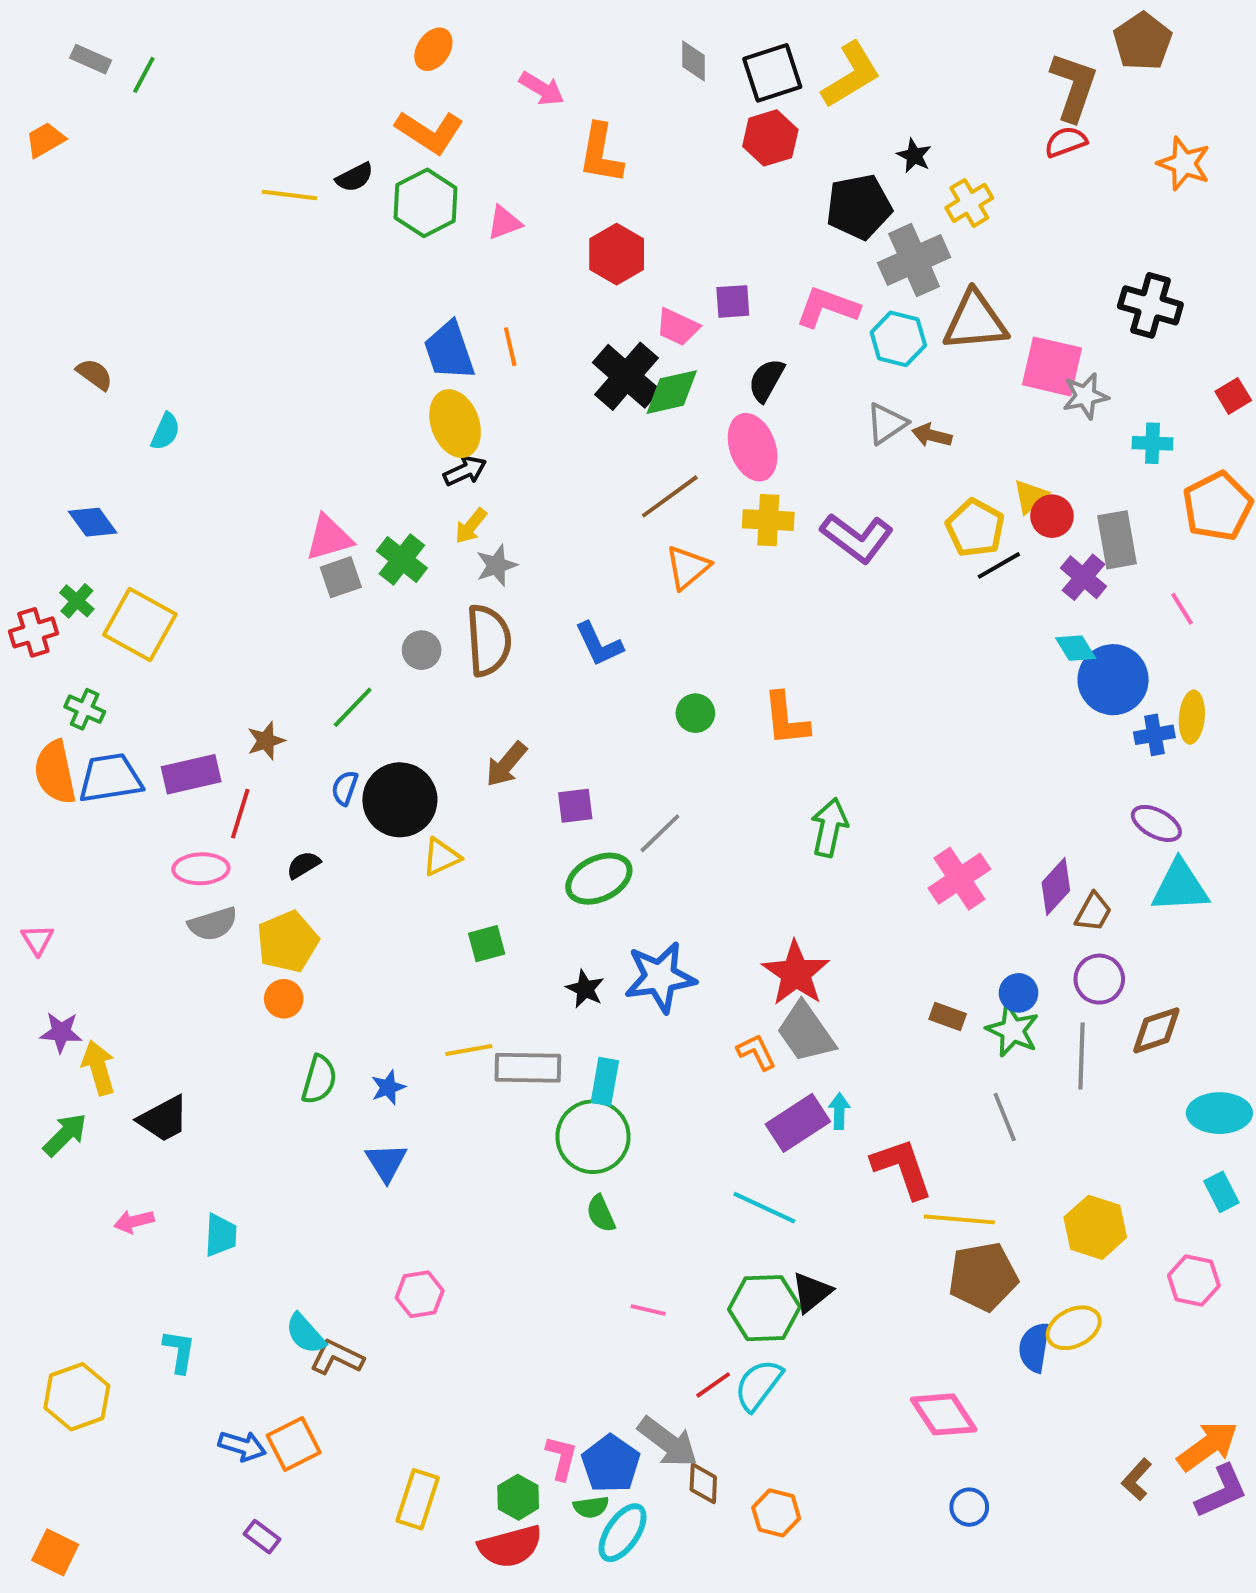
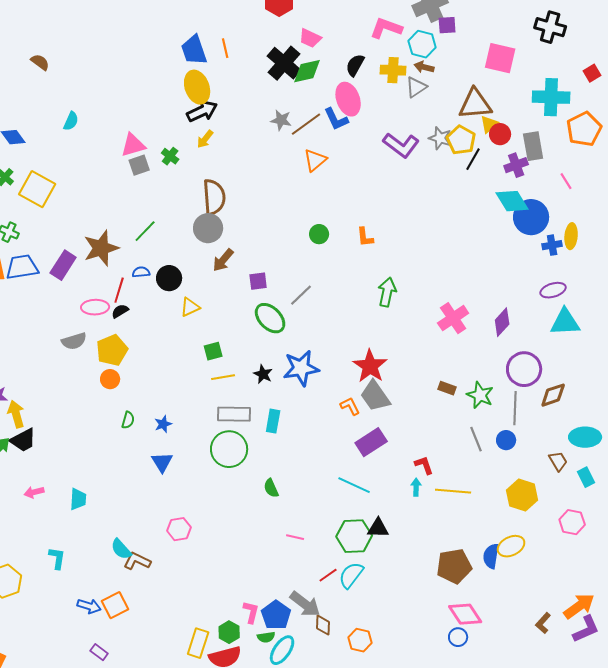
purple square: (733, 301) -> (447, 25), moved
brown triangle: (975, 321) -> (475, 104), moved
brown semicircle: (95, 374) -> (40, 62), moved
gray star: (1085, 396) -> (440, 138), moved, turned 30
cyan semicircle: (165, 431) -> (71, 121), moved
brown arrow: (932, 435) -> (424, 67), moved
cyan cross: (1152, 443) -> (551, 97), size x1.8
black arrow: (465, 471) -> (202, 111), size x1.4
yellow cross: (768, 520) -> (393, 70), moved
green cross: (402, 559) -> (170, 156), size x0.7
gray star: (496, 565) -> (281, 120), moved, turned 30
black line: (999, 565) -> (473, 159), turned -30
purple cross: (1084, 577) -> (516, 165), turned 30
blue L-shape: (599, 644) -> (336, 119), moved
cyan diamond: (1076, 648) -> (512, 201), size x1.6
gray circle: (422, 650) -> (208, 228), moved, size x1.5
orange L-shape: (786, 719) -> (365, 237), size x0.7
brown star: (266, 741) -> (101, 248), size x1.8
purple rectangle: (191, 774) -> (63, 265), turned -44
blue semicircle: (345, 788) -> (141, 272), turned 66
black circle: (400, 800) -> (169, 278), size x0.7
red line: (240, 814) -> (119, 290), moved
purple ellipse: (1156, 823) -> (553, 290), turned -45
pink ellipse: (201, 869) -> (95, 307), moved
green ellipse: (599, 879) -> (270, 318), turned 72
brown trapezoid: (1093, 912) -> (558, 461), moved, turned -60
purple circle: (1099, 979) -> (524, 369), size x1.4
blue circle: (1018, 993) -> (506, 440), moved
yellow line: (469, 1050) -> (223, 377), moved
green semicircle: (319, 1080) -> (128, 420), size x0.7
cyan arrow: (839, 1111) -> (416, 487), moved
black trapezoid: (164, 1119) -> (23, 440), moved
green circle: (593, 1137) -> (229, 449), moved
red L-shape: (902, 1168) -> (424, 465), size x0.6
brown pentagon: (983, 1277) -> (454, 566), moved
black triangle: (812, 1292) -> (378, 528), turned 40
pink diamond: (944, 1414) -> (465, 614), moved
yellow rectangle: (418, 1499) -> (198, 643), moved

